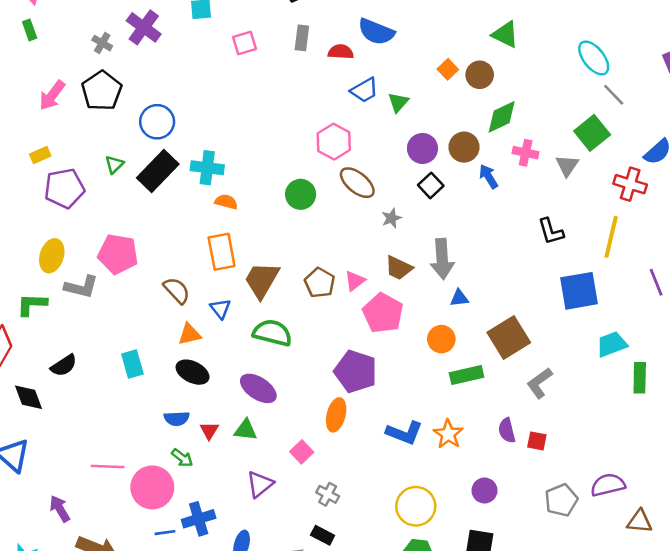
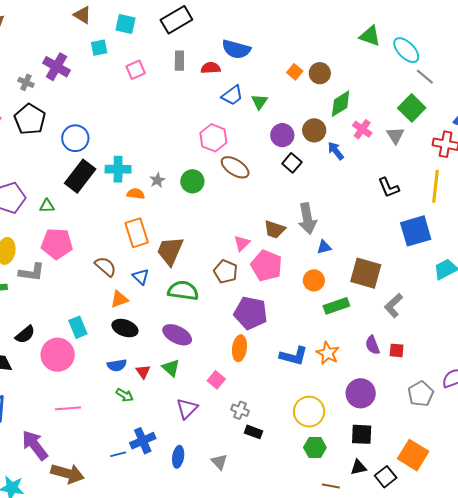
green triangle: (505, 34) -> (370, 36), moved
pink cross: (526, 153) -> (362, 129), turned 30
green triangle: (114, 164) -> (47, 206), moved, turned 49
gray star: (392, 218) -> (157, 180), moved
brown pentagon: (320, 283) -> (226, 272), moved
brown square: (509, 337) -> (366, 273), turned -36
green triangle: (245, 430) -> (171, 368), turned 42
pink circle: (152, 487) -> (58, 355), moved
purple circle: (484, 490) -> (361, 393), size x1.5
purple arrow: (60, 509) -> (35, 445), size x1.5
black rectangle: (323, 535) -> (254, 432), moved

